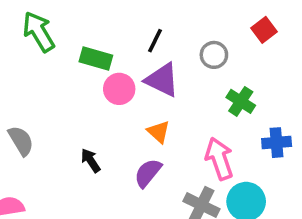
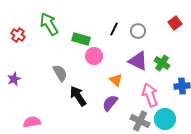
gray circle: (214, 55) -> (138, 31), moved
purple triangle: (162, 80) -> (138, 61), moved
gray semicircle: (21, 141) -> (60, 73), moved
black arrow: (91, 160) -> (78, 96), size x1.5

